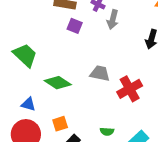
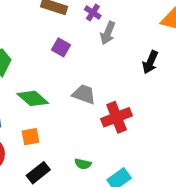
purple square: (75, 26) -> (61, 47), moved
orange square: (60, 124) -> (31, 137), moved

